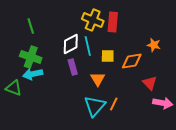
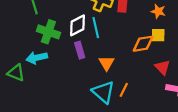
orange star: (154, 45) -> (158, 11), moved
yellow square: (108, 56) -> (158, 35), moved
green cross: (31, 57) -> (48, 32), moved
cyan triangle: (95, 106) -> (103, 92), turned -30

